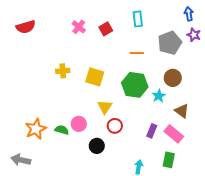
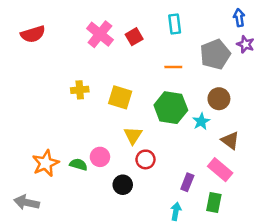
pink cross: (79, 27) -> (100, 34), size x1.5
purple rectangle: (152, 131) -> (187, 182), moved

